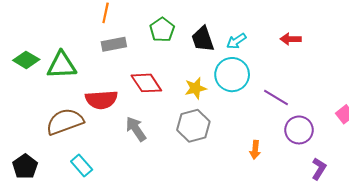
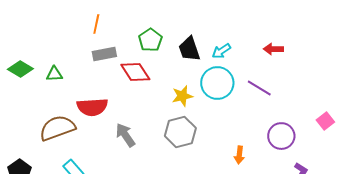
green triangle: (62, 65) -> (54, 74), size x0.6
red diamond: (146, 83) -> (135, 72), moved
purple line: (276, 98) -> (259, 88), moved

